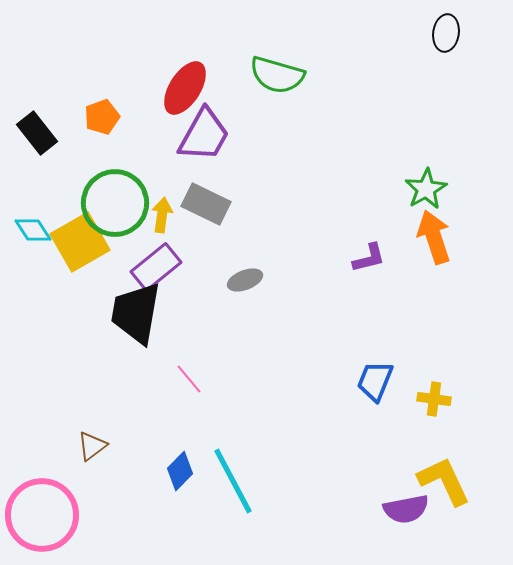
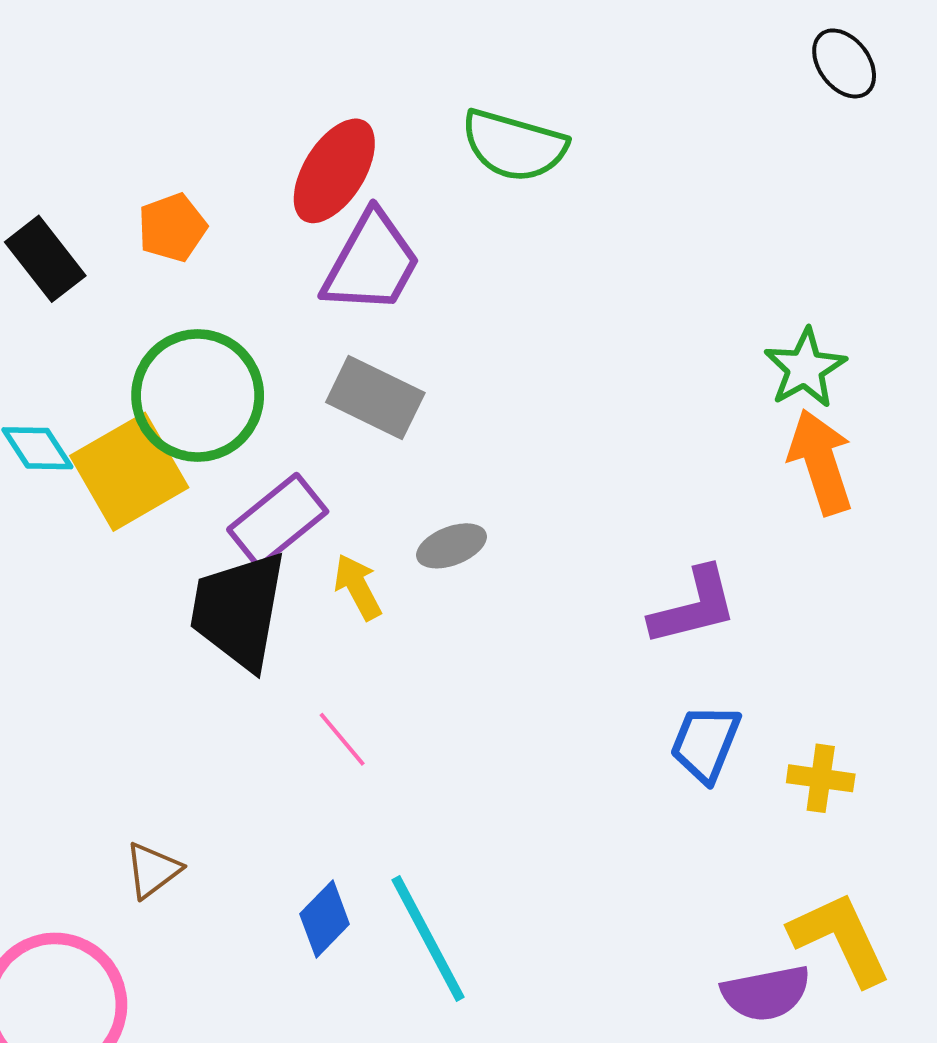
black ellipse: (446, 33) -> (844, 63), turned -45
yellow arrow: (162, 215) -> (358, 587), moved, turned -36
purple L-shape: (369, 258) -> (694, 606), moved, size x1.4

